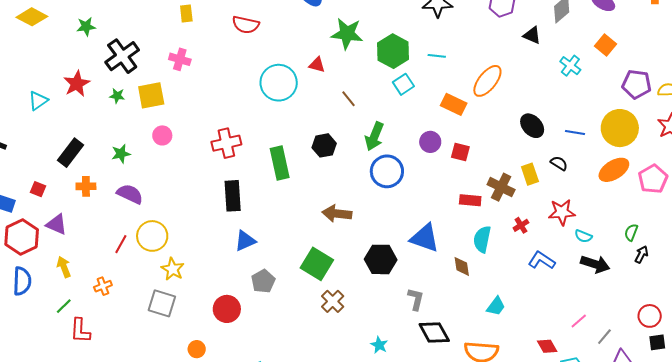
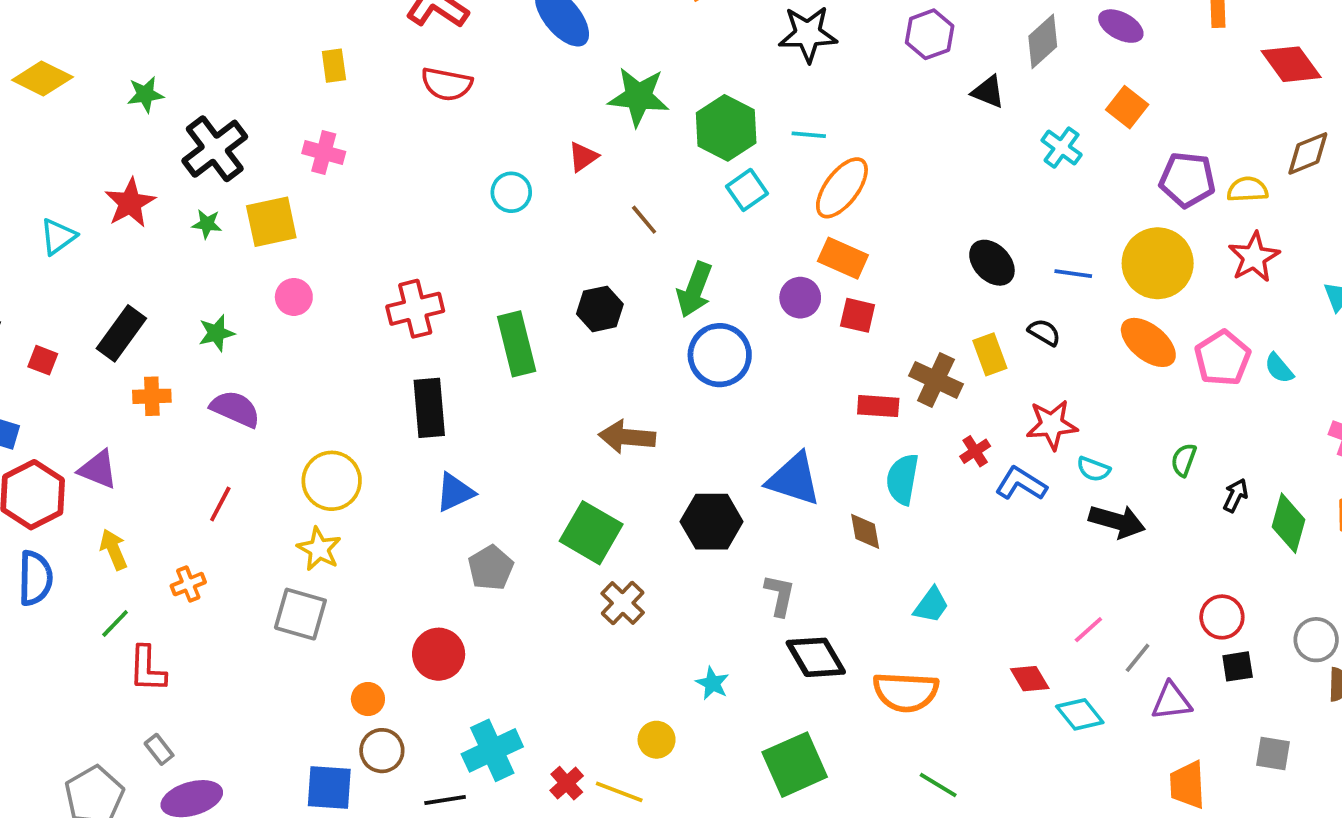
red triangle: (317, 65) -> (583, 157), turned -48
orange ellipse: (487, 81) -> (842, 188), moved
cyan circle: (279, 83) -> (511, 192), size x0.6
orange rectangle: (454, 104) -> (843, 258), moved
orange ellipse: (614, 170) -> (1148, 342), turned 72
red square: (38, 189) -> (43, 360), moved
yellow circle: (152, 236) -> (332, 481), moved
black arrow: (641, 254) -> (1236, 495), moved
blue L-shape: (542, 260) -> (1021, 484), moved
red circle: (227, 309) -> (439, 654), moved

